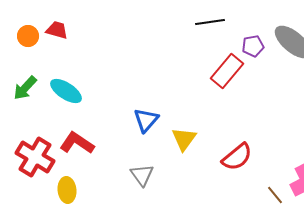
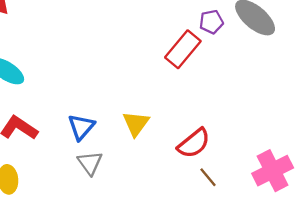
blue triangle: (146, 120) -> (81, 127), moved
brown line: (275, 195) -> (208, 177), moved

